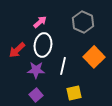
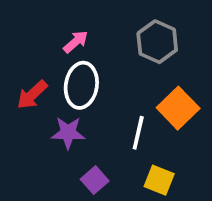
white line: (63, 66) -> (138, 133), moved
yellow square: (74, 93) -> (159, 180), moved, turned 35
purple square: (36, 95) -> (95, 180), moved

